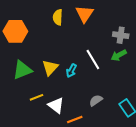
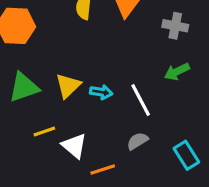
gray cross: (121, 35) -> (175, 26), moved
white line: (93, 60) -> (141, 100), moved
cyan arrow: (71, 71) -> (101, 92), turned -112

